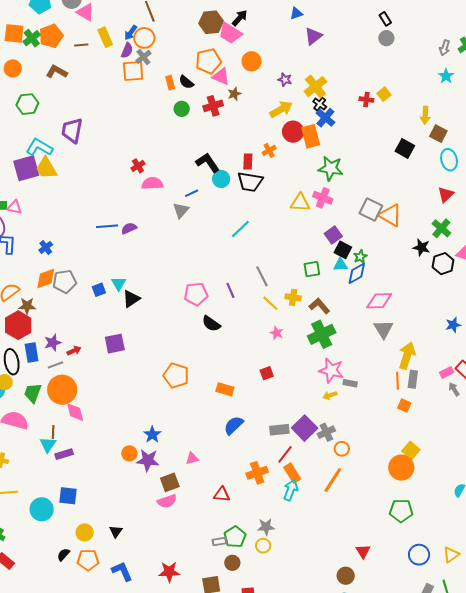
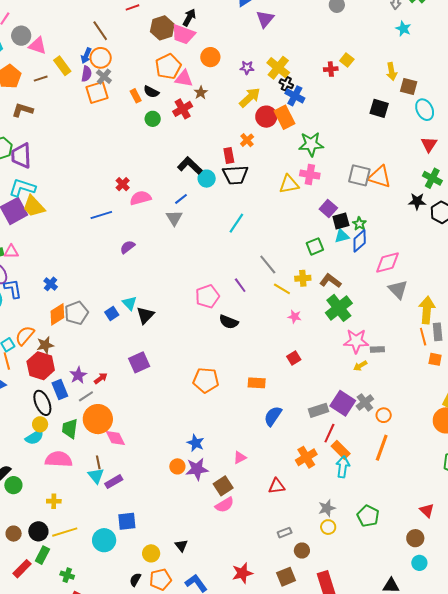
purple trapezoid: (72, 130) -> (21, 156), moved
blue line: (107, 226) -> (101, 215), moved
black square: (343, 250) -> (341, 221), turned -30
green pentagon: (235, 537) -> (368, 516), moved

